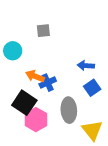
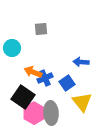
blue square: (92, 88) -> (67, 83), moved
gray ellipse: (69, 110) -> (51, 113), moved
yellow triangle: (92, 130) -> (82, 102), moved

